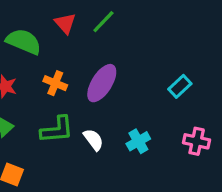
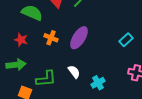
green L-shape: (57, 130) -> (46, 79), moved
cyan cross: (138, 141) -> (98, 83), moved

